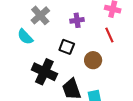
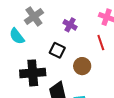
purple cross: (77, 20) -> (70, 25), turned 32
black cross: (44, 72) -> (33, 73), turned -35

